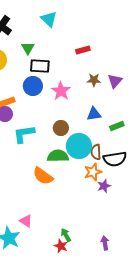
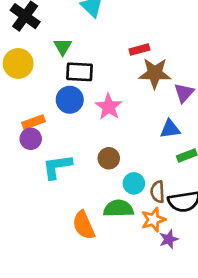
brown star: (94, 80) -> (155, 73), moved, size x1.6
blue triangle: (94, 114) -> (170, 129), moved
cyan circle: (79, 146) -> (134, 183), size x0.6
green semicircle: (58, 156) -> (119, 208), moved
orange semicircle: (43, 176) -> (84, 225), turned 30

